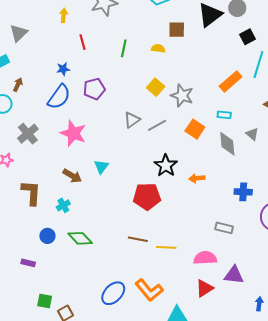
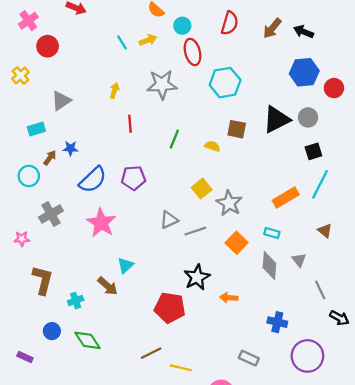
blue star: (63, 69) -> (70, 148), moved
brown arrow: (72, 176) -> (108, 286), moved
brown line: (138, 239) -> (151, 353), turned -48

